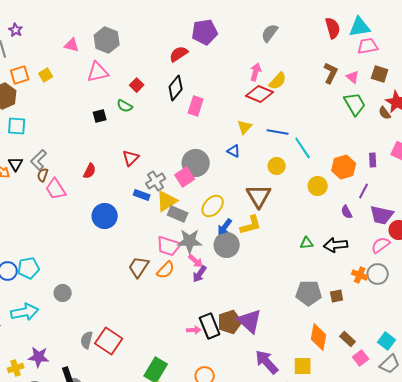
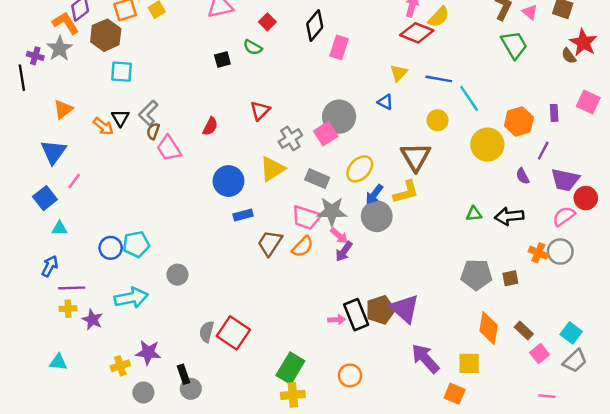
green trapezoid: (355, 104) -> (514, 45), moved
yellow circle: (318, 186) -> (487, 145), size x1.4
blue rectangle: (142, 195) -> (243, 215), moved, turned -35
yellow triangle: (167, 201) -> (272, 169), moved

